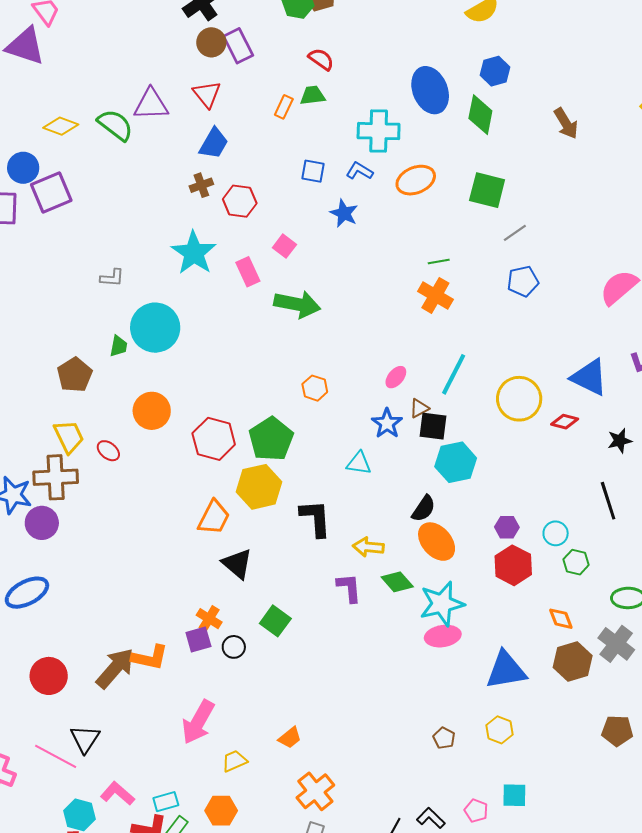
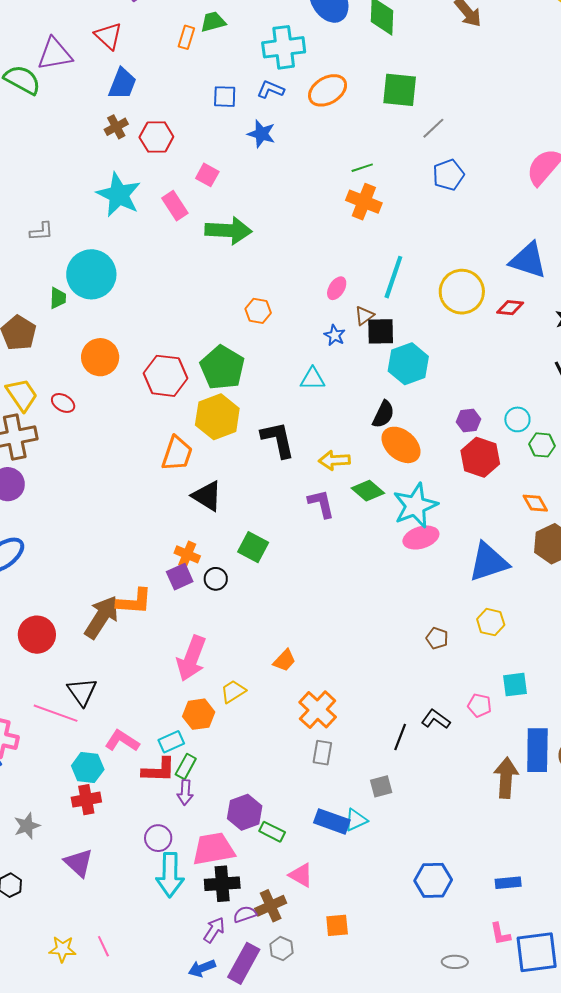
blue star: (387, 423) -> (335, 335), size x0.7
orange hexagon: (221, 811) -> (199, 714), moved

